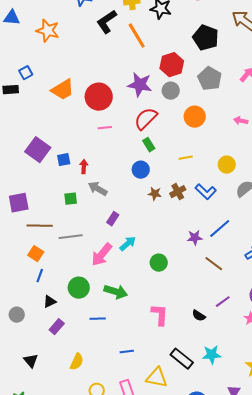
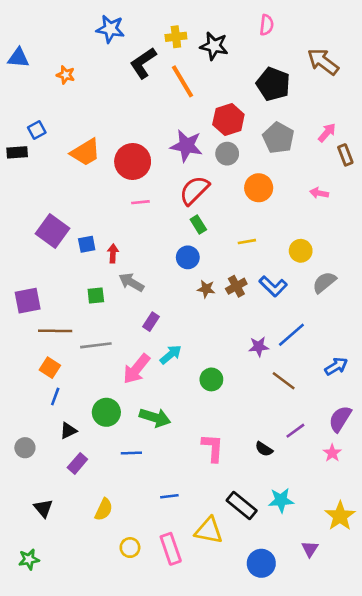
orange star: (48, 31) -> (66, 75), size x0.6

